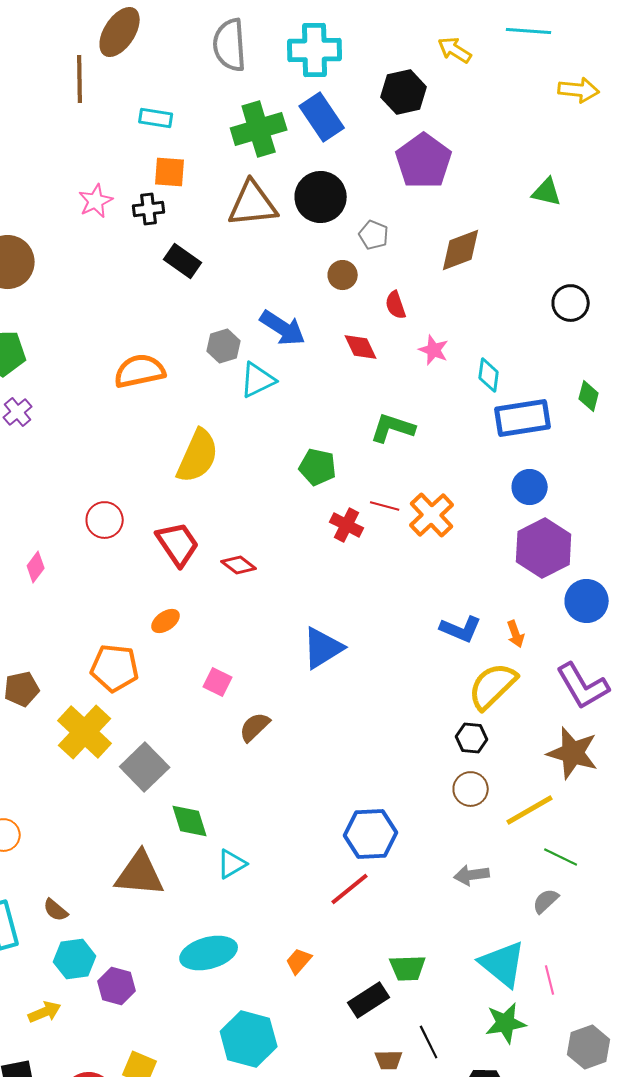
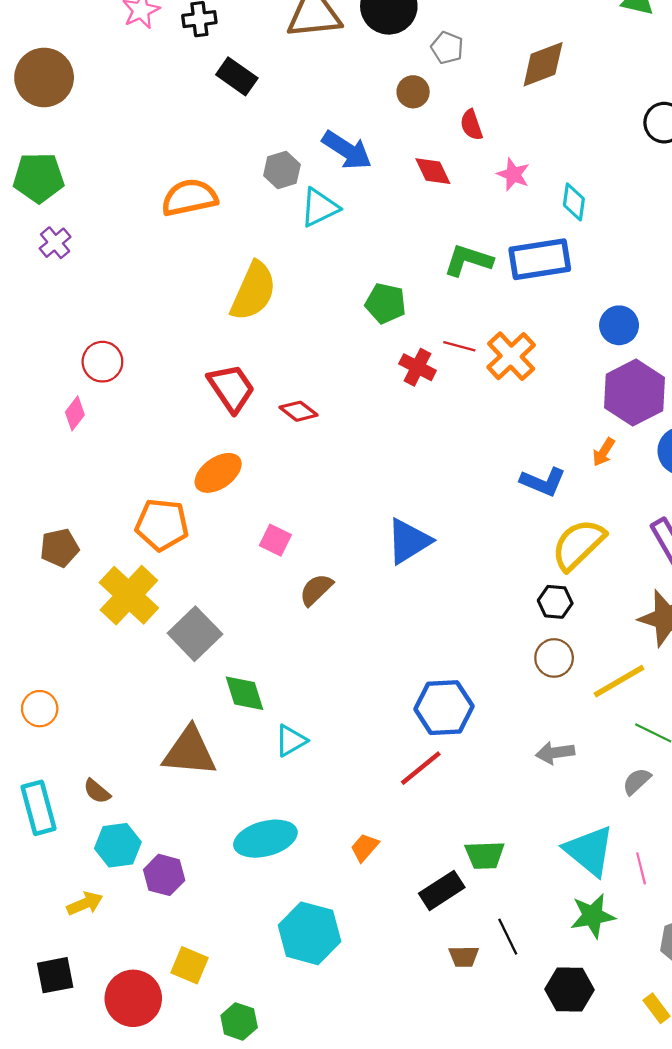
blue rectangle: (523, 418) -> (540, 259), moved
red circle: (105, 520) -> (102, 362), moved
orange ellipse: (166, 621) -> (218, 473), size x1.5
orange arrow: (516, 634) -> (604, 452), moved, turned 52
blue triangle: (323, 648) -> (409, 541), moved

